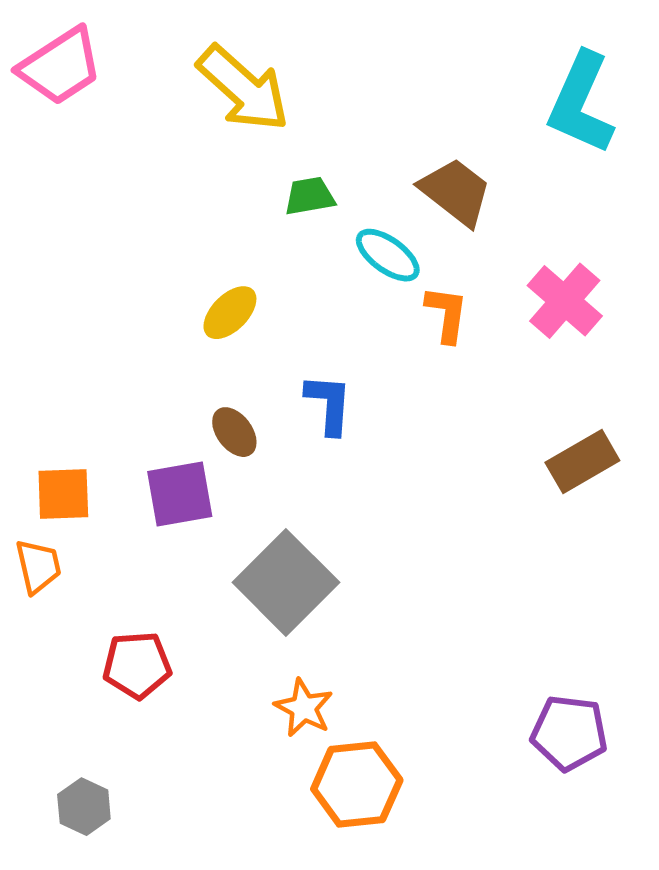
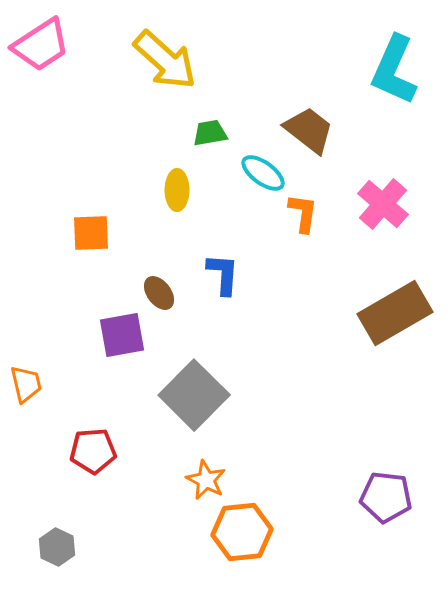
yellow ellipse: (230, 313) -> (177, 190), moved, turned -45
brown rectangle: (582, 462) -> (395, 313), size x1.5
orange square: (63, 494) -> (91, 233), moved

